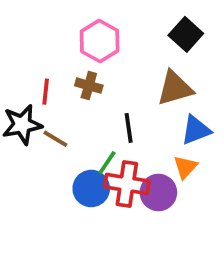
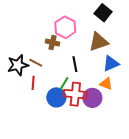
pink hexagon: (100, 41) -> (65, 27), moved
red line: (46, 92) -> (33, 83), moved
brown line: (55, 139) -> (36, 63), moved
orange triangle: (185, 167) -> (106, 84), turned -48

